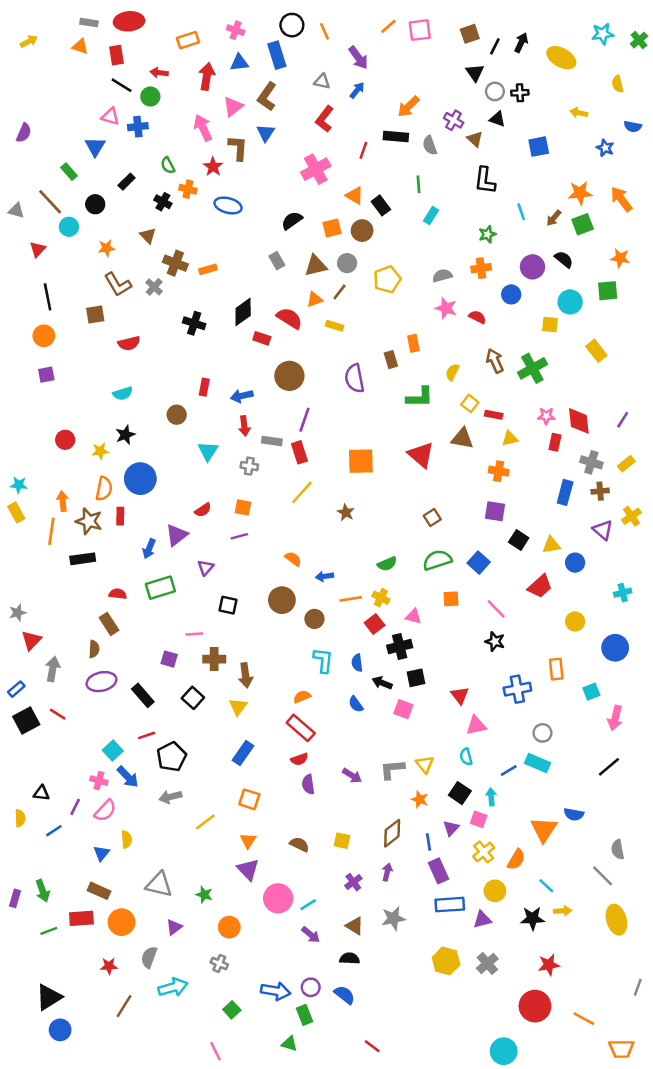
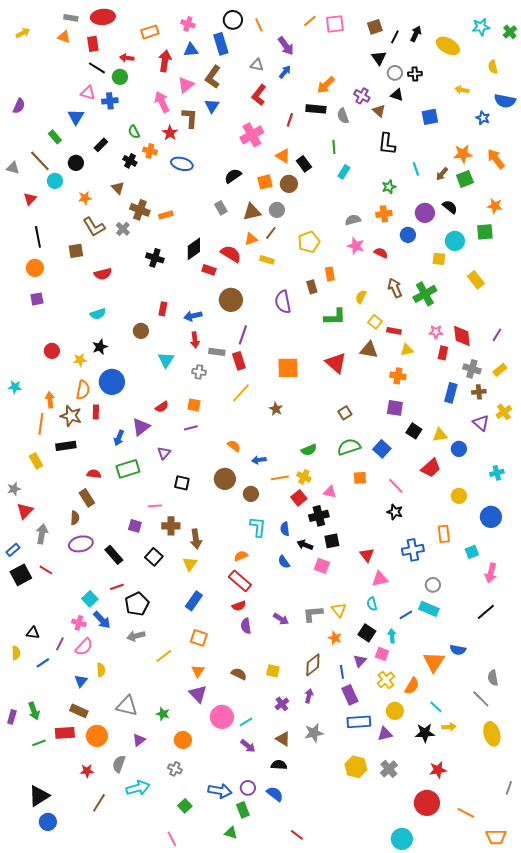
blue semicircle: (633, 127) -> (505, 101), size x1.5
yellow pentagon: (387, 279) -> (309, 242), moved
yellow rectangle: (16, 512) -> (36, 461), moved

